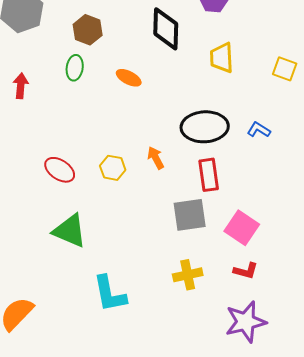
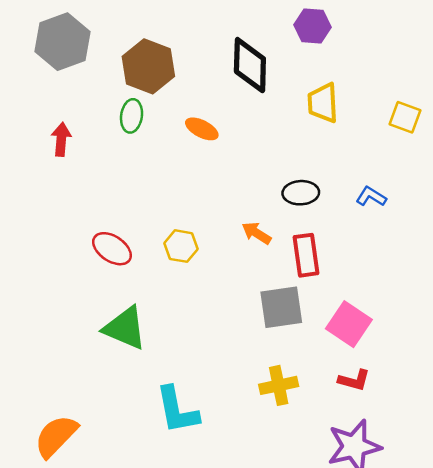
brown hexagon: (88, 30) -> (148, 66), size x1.4
black ellipse: (205, 127) -> (301, 193), size x0.6
orange arrow: (156, 158) -> (256, 233), moved, turned -30

